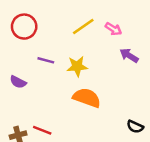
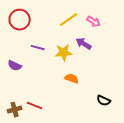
purple arrow: (129, 55) -> (84, 44), moved
orange semicircle: (87, 98) -> (72, 79), size x0.6
black semicircle: (135, 127) -> (104, 101), moved

